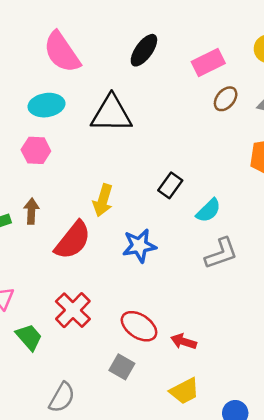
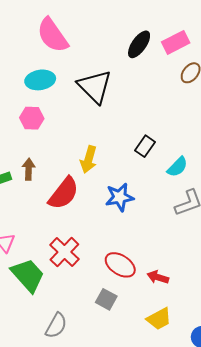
black ellipse: (144, 50) -> (139, 44), moved
black triangle: (111, 114) -> (95, 87), turned 45
green trapezoid: (29, 337) -> (28, 275), size x1.5

